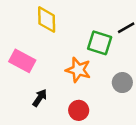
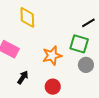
green square: (100, 43) -> (79, 44), moved
orange star: (78, 70) -> (52, 56), turned -30

